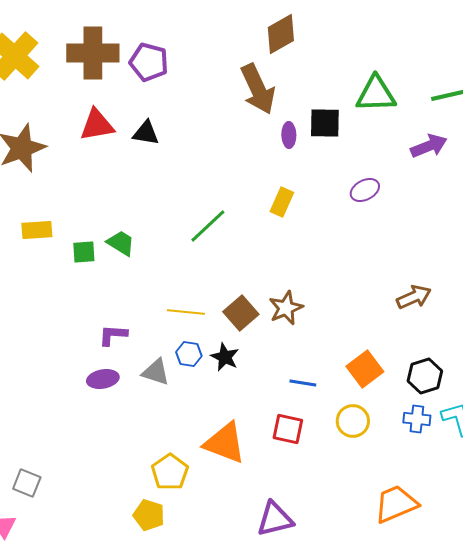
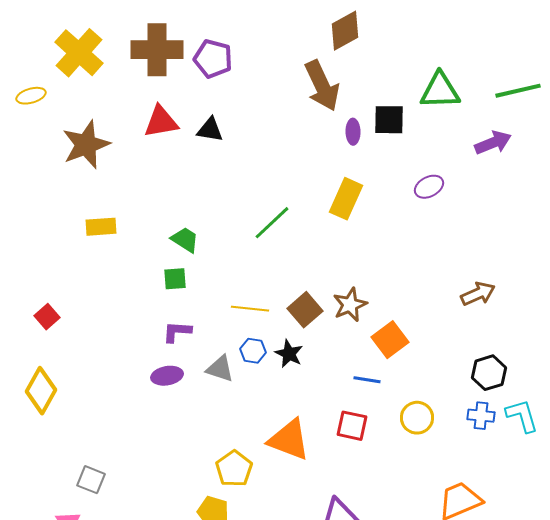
yellow rectangle: (282, 202) -> (346, 199), size x1.4
green square: (84, 252) -> (175, 279), moved
orange square: (365, 369) -> (390, 340), moved

